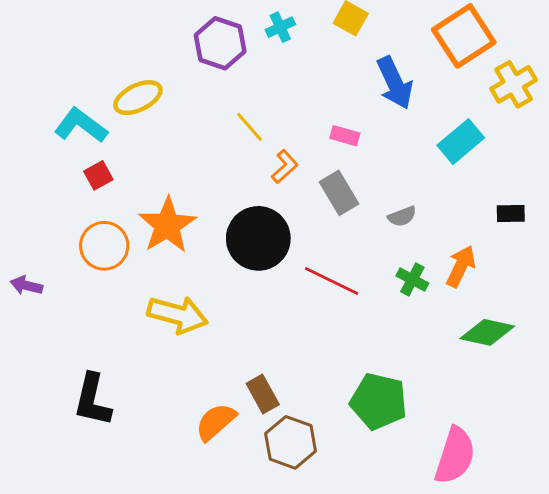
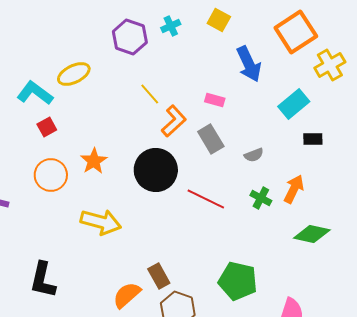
orange L-shape: (285, 167) -> (174, 121), size x1.4
black rectangle: (511, 213) -> (313, 139), moved
orange star: (167, 225) -> (94, 161), size x0.7

